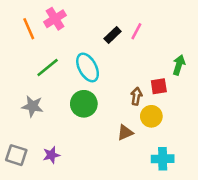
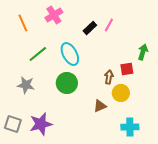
pink cross: (55, 19) -> (54, 15), moved
purple star: (51, 155) -> (41, 124), size x1.6

